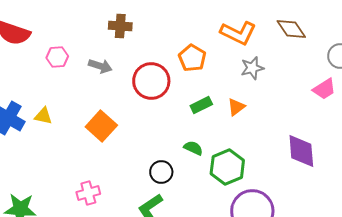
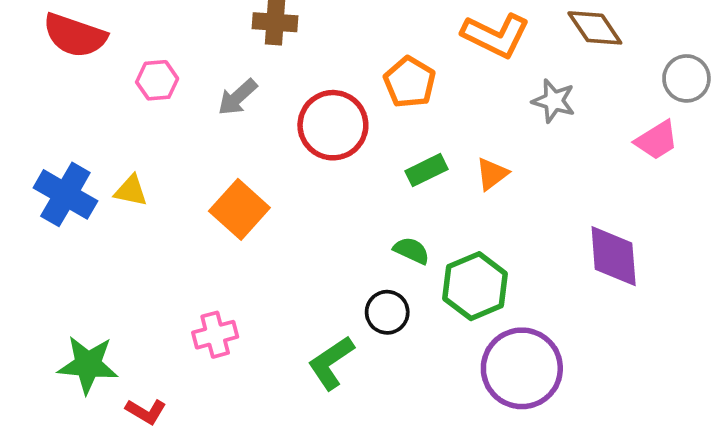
gray arrow: (100, 66) -> (238, 97), turned 120
gray star: (252, 68) -> (554, 101), moved, turned 30
black circle: (161, 172) -> (387, 312), moved

